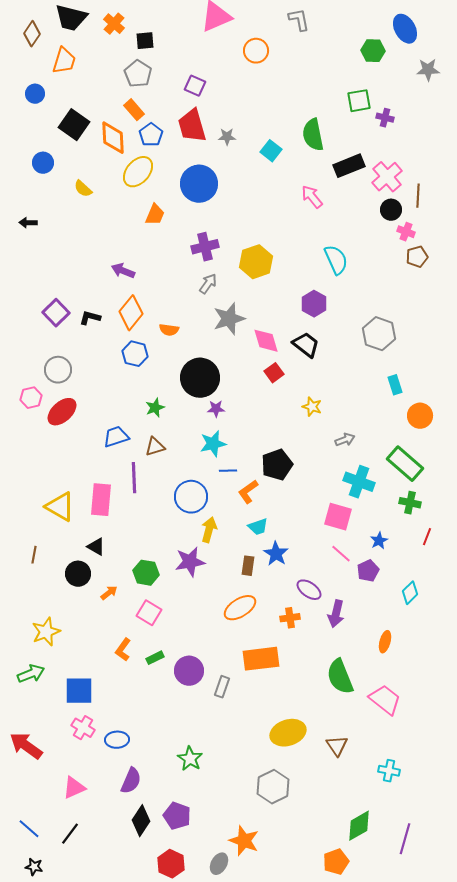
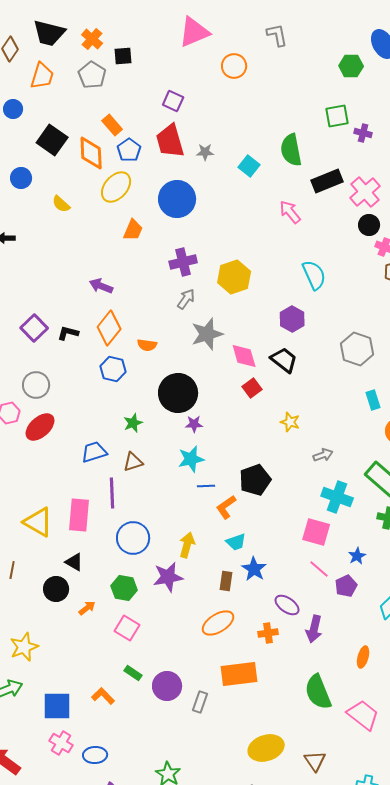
gray pentagon: (138, 74) -> (92, 75), moved
blue circle: (191, 497) -> (133, 538), moved
orange L-shape: (123, 650) -> (103, 696), moved, turned 100
green rectangle: (155, 658) -> (133, 673), turned 60

